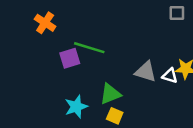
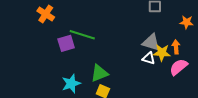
gray triangle: (146, 72) -> (151, 42), moved

